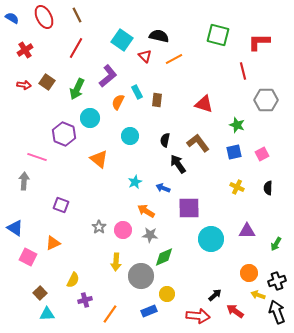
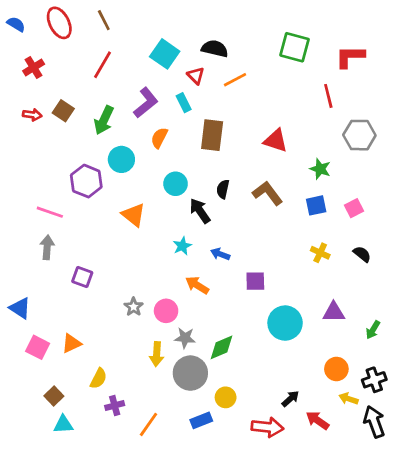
cyan rectangle: (137, 92) -> (184, 103), moved
brown rectangle: (157, 100) -> (212, 135), size x1.6
black arrow: (178, 164) -> (200, 211), moved
gray arrow: (24, 181) -> (47, 247), moved
black semicircle: (268, 188) -> (362, 254), turned 128
purple square: (189, 208) -> (255, 281), size x0.7
gray star: (150, 235) -> (185, 338), moved
orange triangle: (53, 243) -> (71, 343), moved

